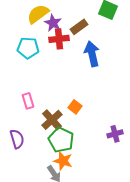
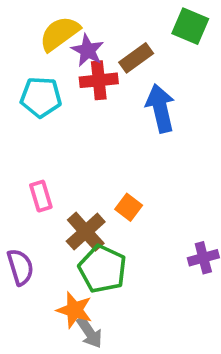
orange star: (63, 161) -> (74, 310), moved

